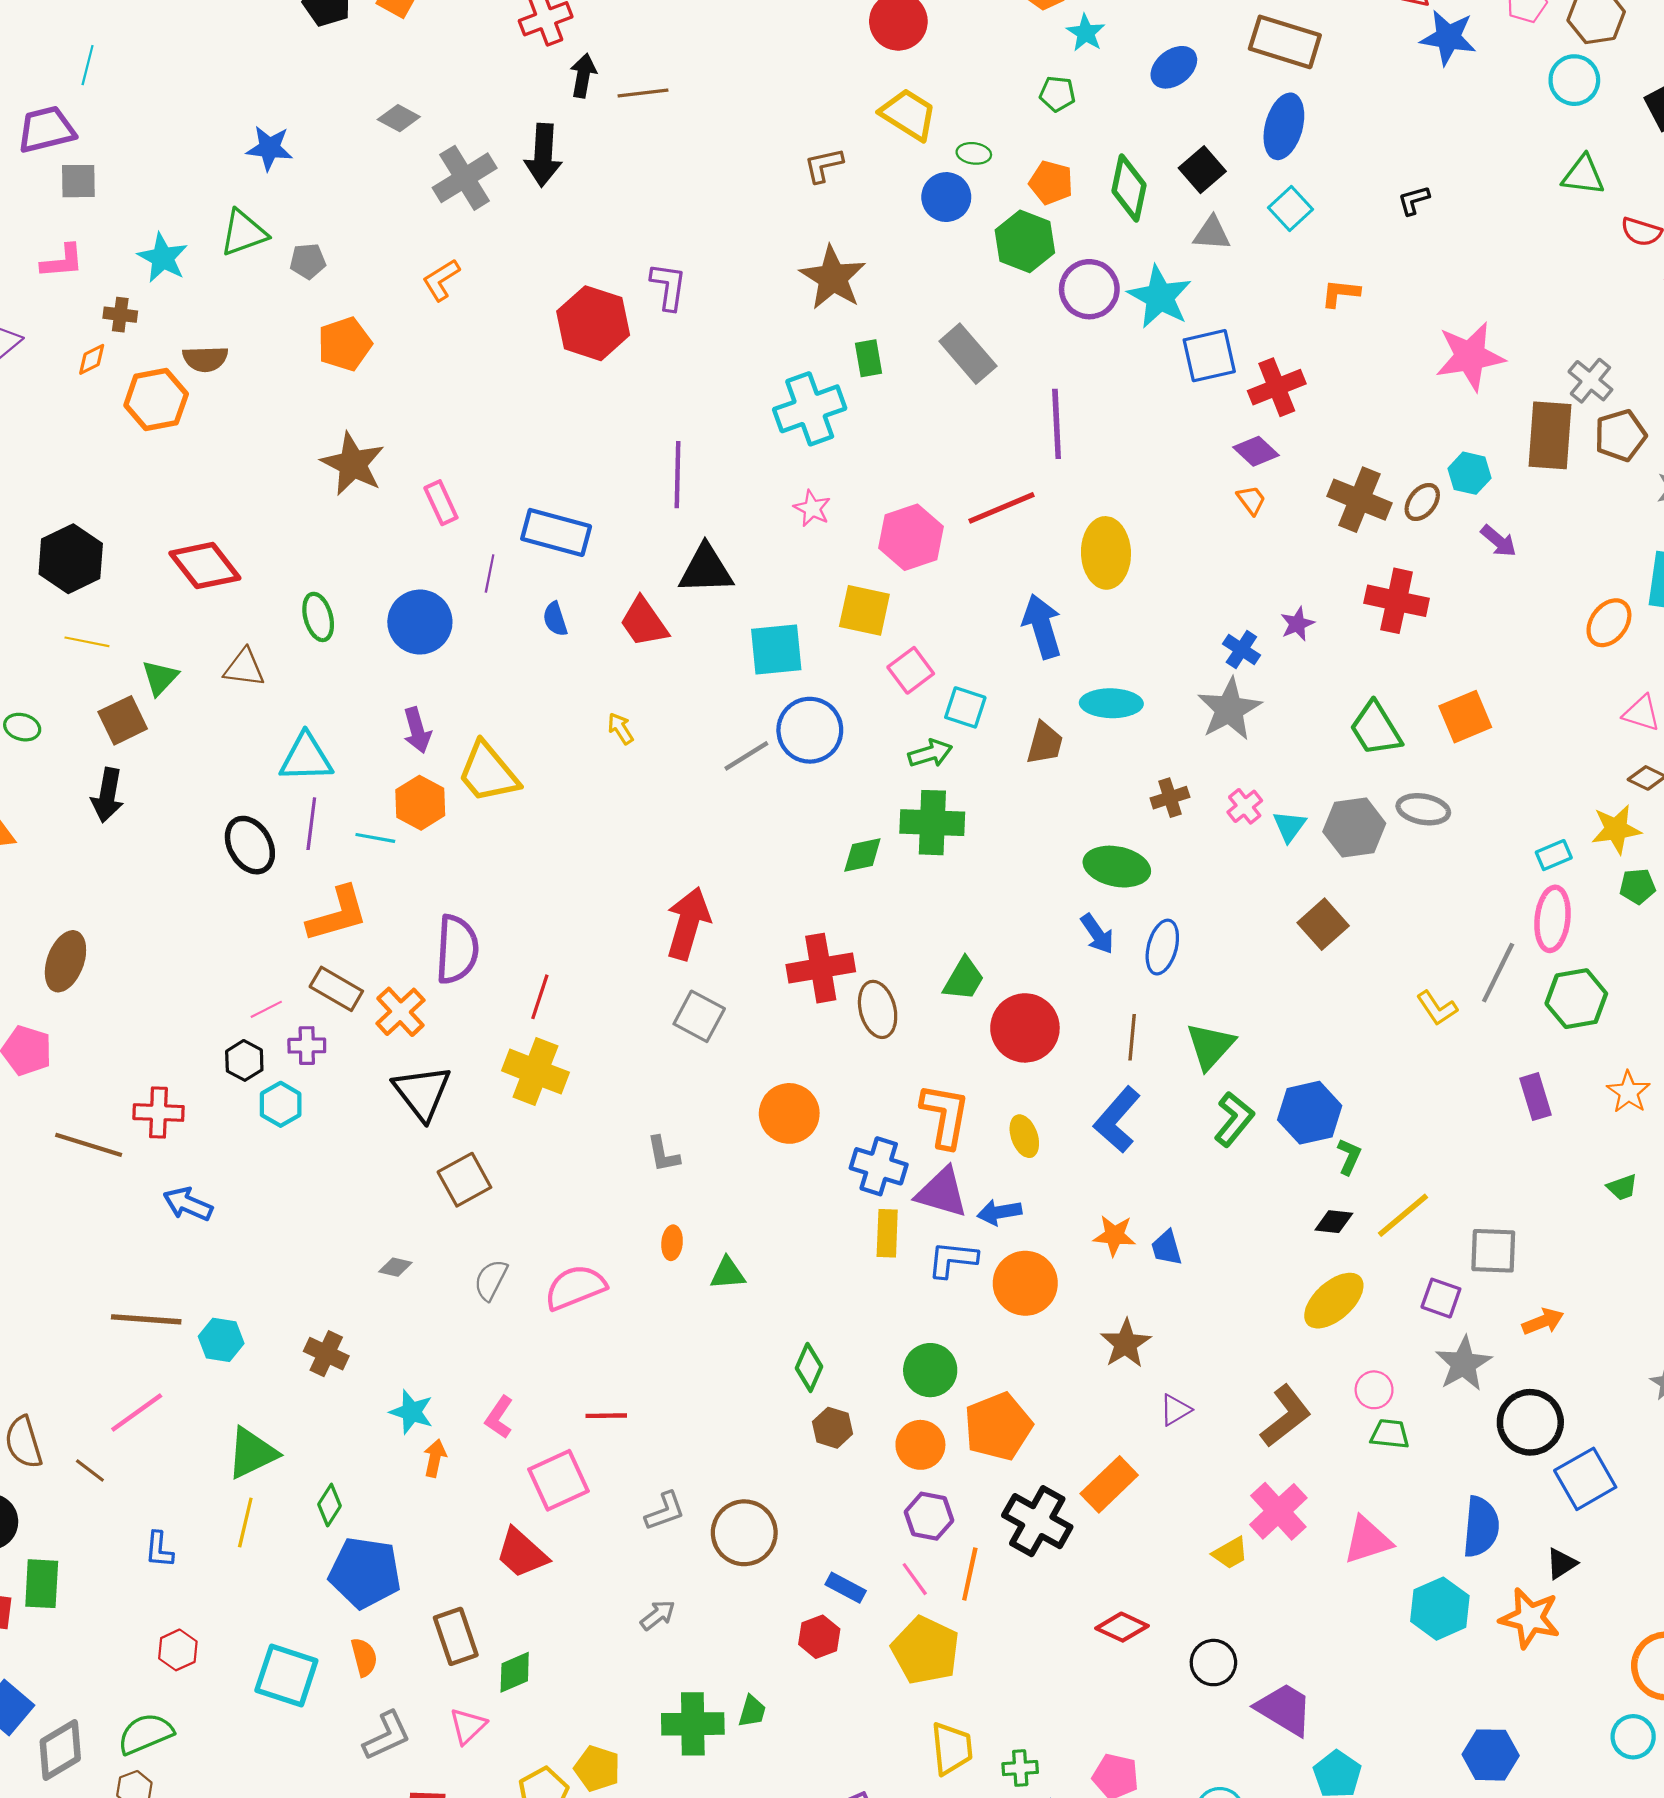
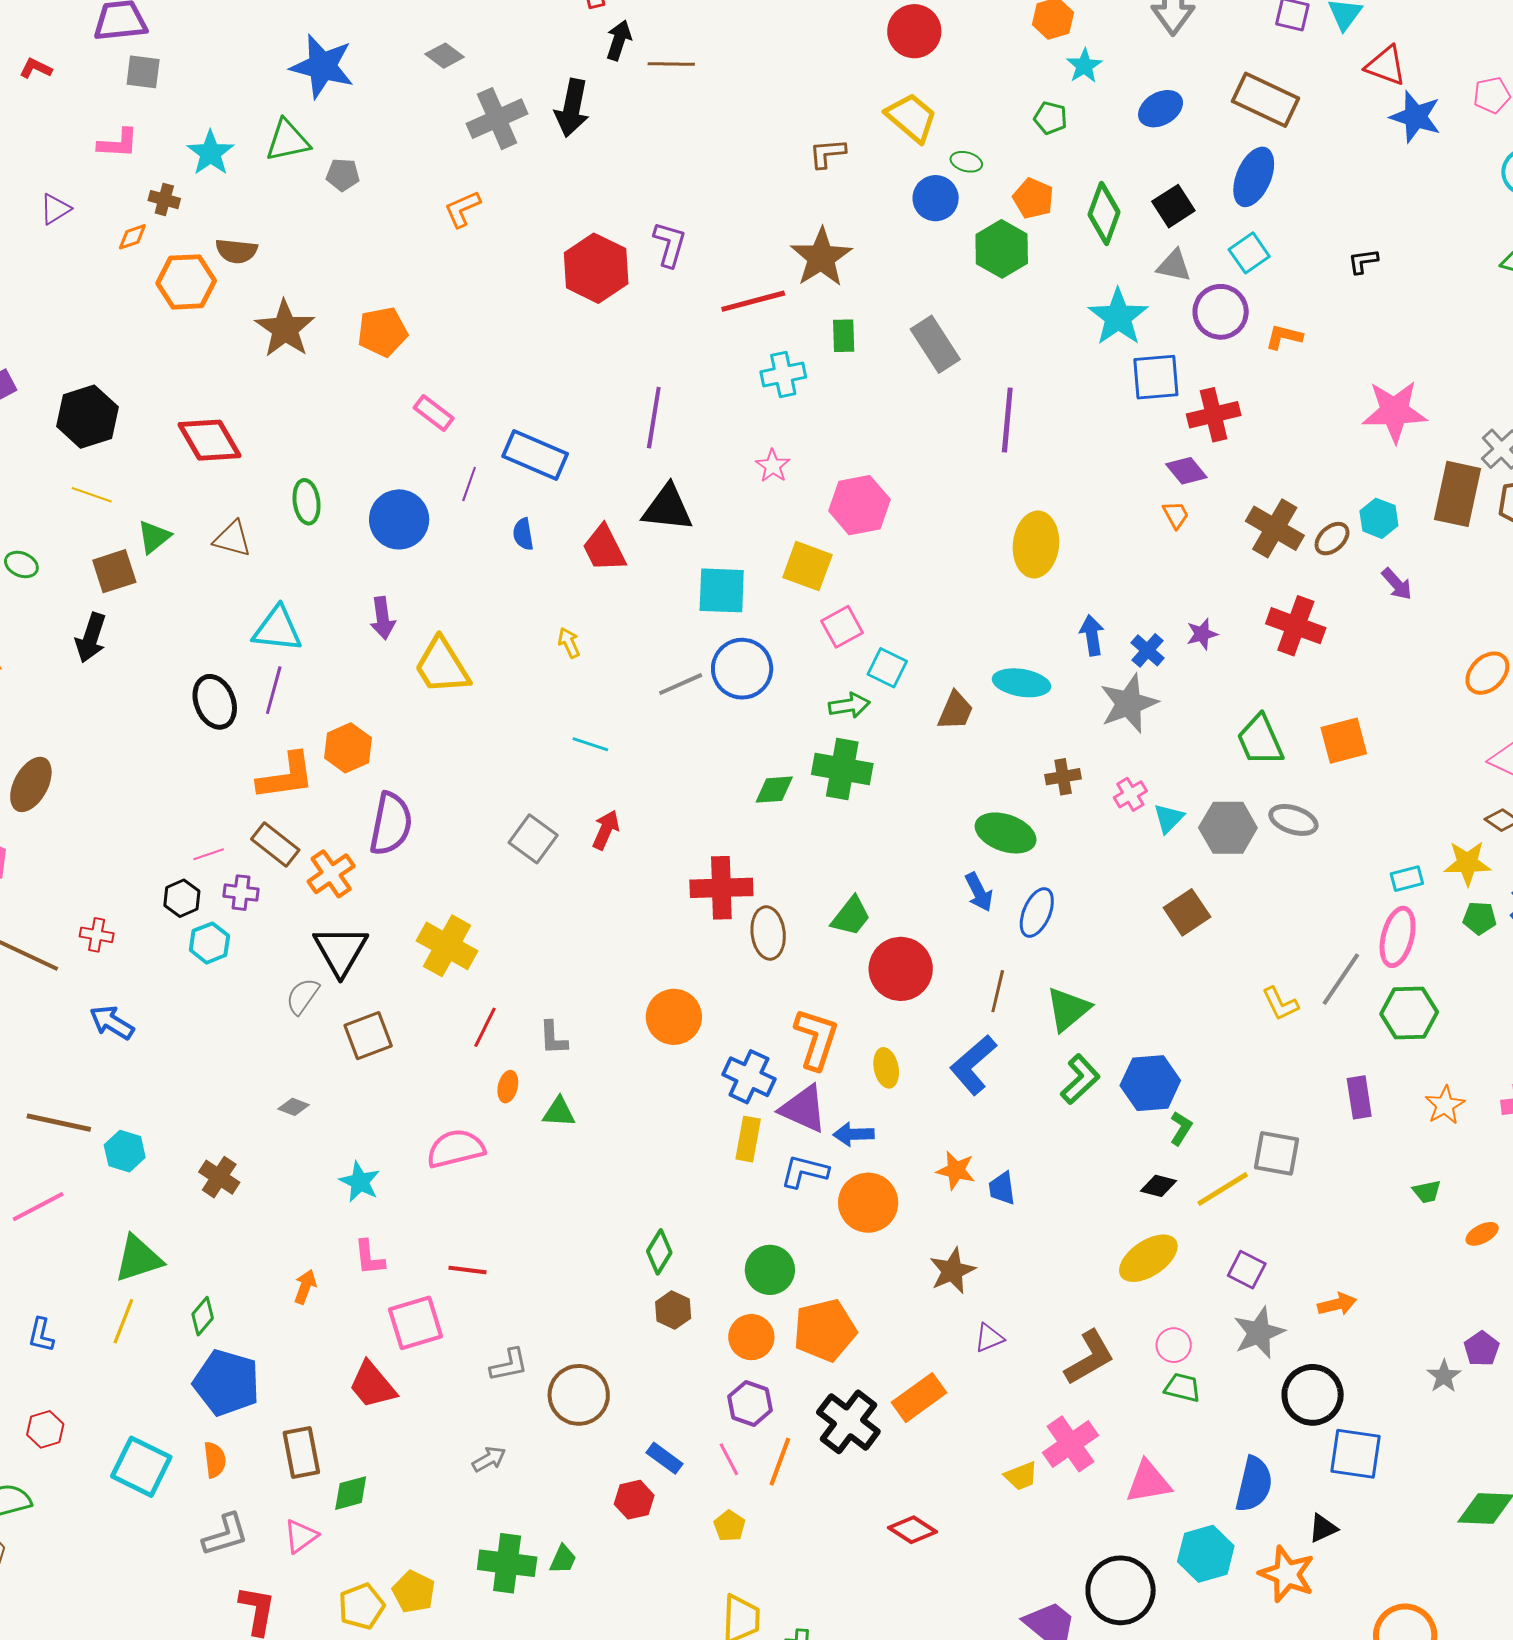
blue star: (269, 148) -> (322, 66), size x1.5
purple circle: (1089, 289) -> (1221, 312), moved
orange pentagon: (345, 344) -> (382, 332), moved
cyan cross: (810, 409) -> (783, 374), size x0.7
brown star: (353, 464) -> (285, 329), moved
pink rectangle: (441, 503) -> (434, 413), turned -36
red line: (1001, 508) -> (753, 301), moved
blue arrow: (1042, 626) -> (1092, 635), moved, size x0.7
orange hexagon: (420, 803) -> (348, 748), moved
cyan line: (375, 838) -> (590, 744), moved
red arrow: (688, 923) -> (606, 830), size x0.6
red line: (540, 997) -> (485, 1027), moved
gray square: (699, 1016) -> (533, 839), moved
red cross: (158, 1113) -> (97, 935), size x0.7
orange ellipse: (672, 1243) -> (508, 1087), moved
gray square: (1493, 1251) -> (1276, 1153), moved
green triangle: (728, 1273) -> (559, 1112), moved
gray semicircle: (491, 1280) -> (303, 996), moved
cyan star: (411, 1412) -> (360, 1182), moved
pink L-shape: (499, 1417) -> (369, 1258), turned -48
blue square: (1585, 1479) -> (1355, 1454), turned 30
yellow pentagon: (925, 1650) -> (730, 1526), size x0.5
black circle: (1213, 1663) -> (1121, 1590), moved, size x1.6

